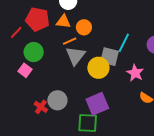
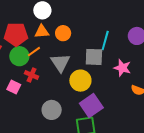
orange line: (70, 41) -> (34, 52), moved
green circle: (34, 52) -> (19, 56), moved
yellow circle: (98, 68) -> (80, 81), moved
red cross: (41, 107) -> (32, 75), moved

